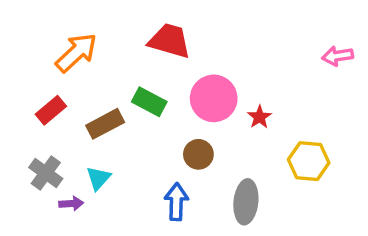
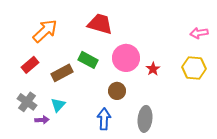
yellow hexagon: (309, 161) -> (194, 68), moved

